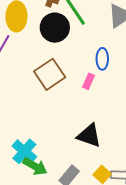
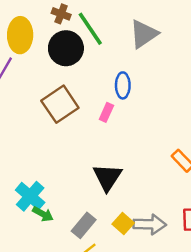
black triangle: (89, 136) -> (107, 177), turned 44
green arrow: (35, 166) -> (43, 214), size x0.7

